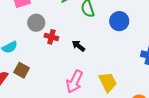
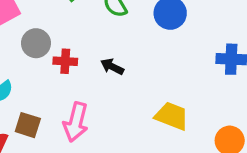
pink arrow: (74, 82) -> (76, 122), moved
yellow trapezoid: (108, 82) -> (172, 116), turned -30

